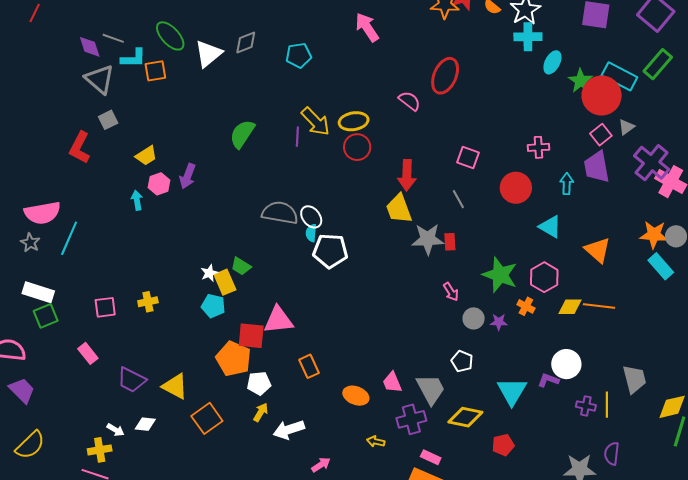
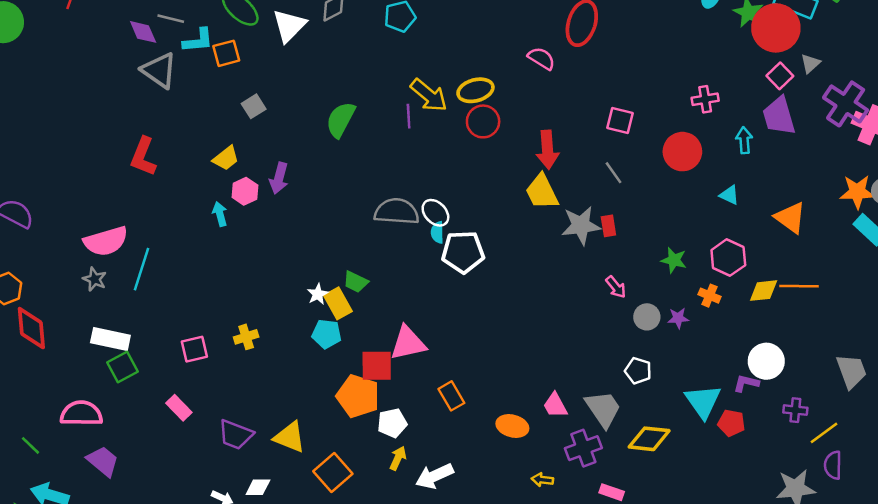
gray square: (108, 120) -> (254, 106), moved
cyan triangle: (550, 227) -> (729, 195), size x0.7
green star: (500, 275) -> (674, 260), size x0.6
yellow line: (607, 405) -> (824, 433), moved, turned 60
red pentagon: (503, 445) -> (731, 423), moved, turned 30

